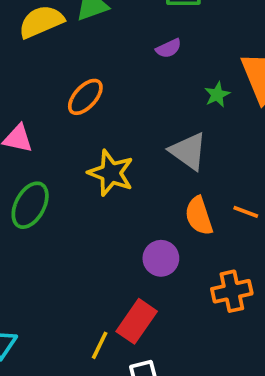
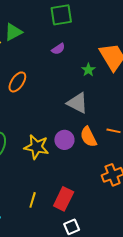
yellow star: (111, 173) -> (36, 147), moved
purple circle: (161, 258) -> (64, 140), moved
yellow line: (100, 345) -> (33, 200), moved

